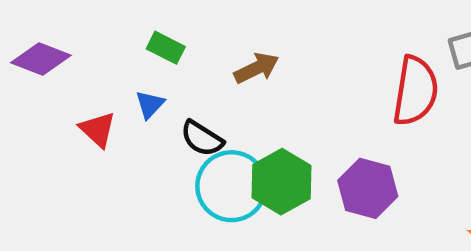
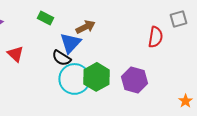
red semicircle: (415, 91) -> (155, 37), size x0.7
blue triangle: (150, 104) -> (70, 43), moved, size x1.6

